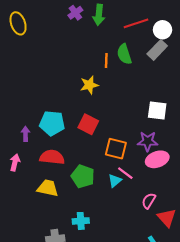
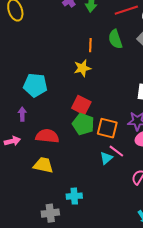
orange line: (106, 61) -> (90, 45), moved
cyan pentagon: (52, 123) -> (35, 85), moved
pink arrow: (15, 163) -> (12, 141), turned 63
green pentagon: (83, 176) -> (83, 124), moved

